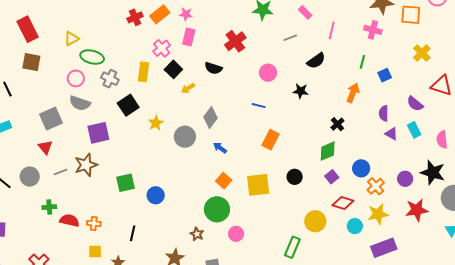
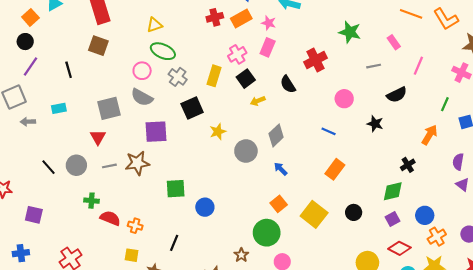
yellow triangle: (72, 39) -> (154, 25), moved
black semicircle: (213, 68) -> (288, 84), turned 30
yellow square: (258, 185) -> (314, 214), turned 35

